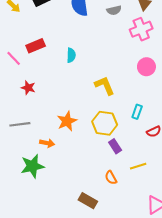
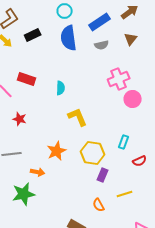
pink cross: (141, 29) -> (119, 79), moved
red rectangle: (36, 46) -> (27, 79), turned 42
yellow L-shape: (105, 86) -> (78, 117), moved
purple rectangle: (115, 146) -> (103, 175), turned 56

